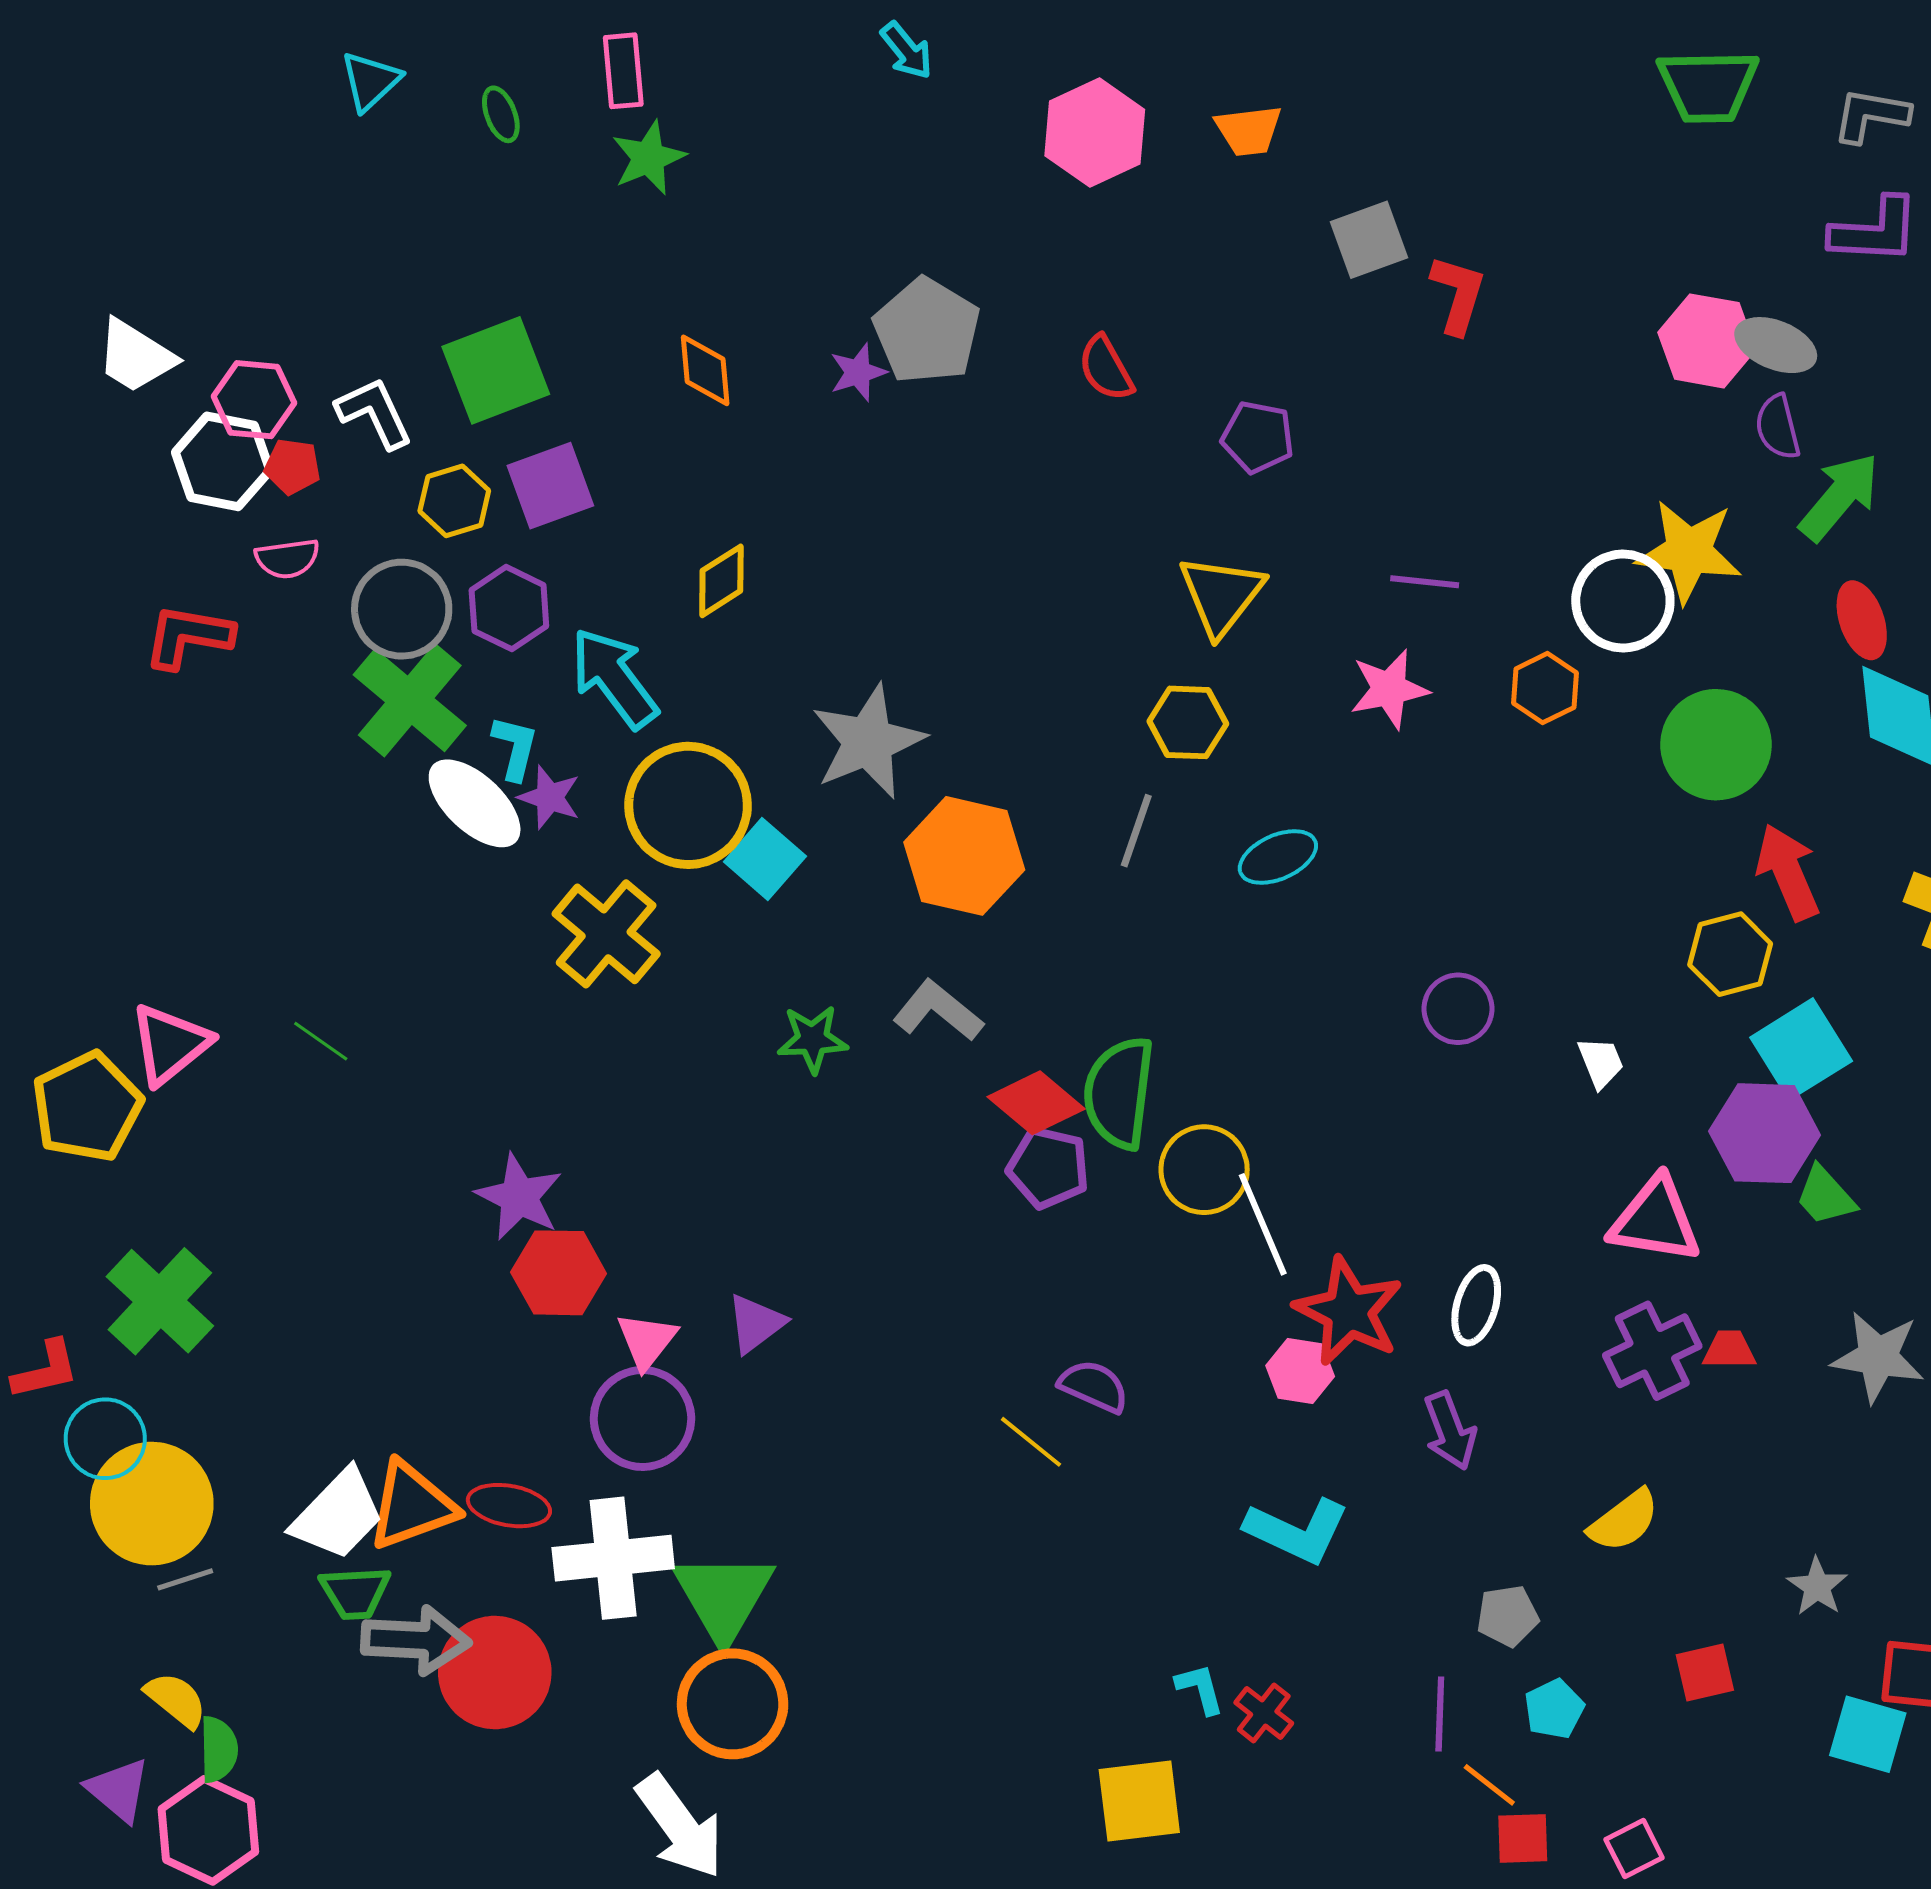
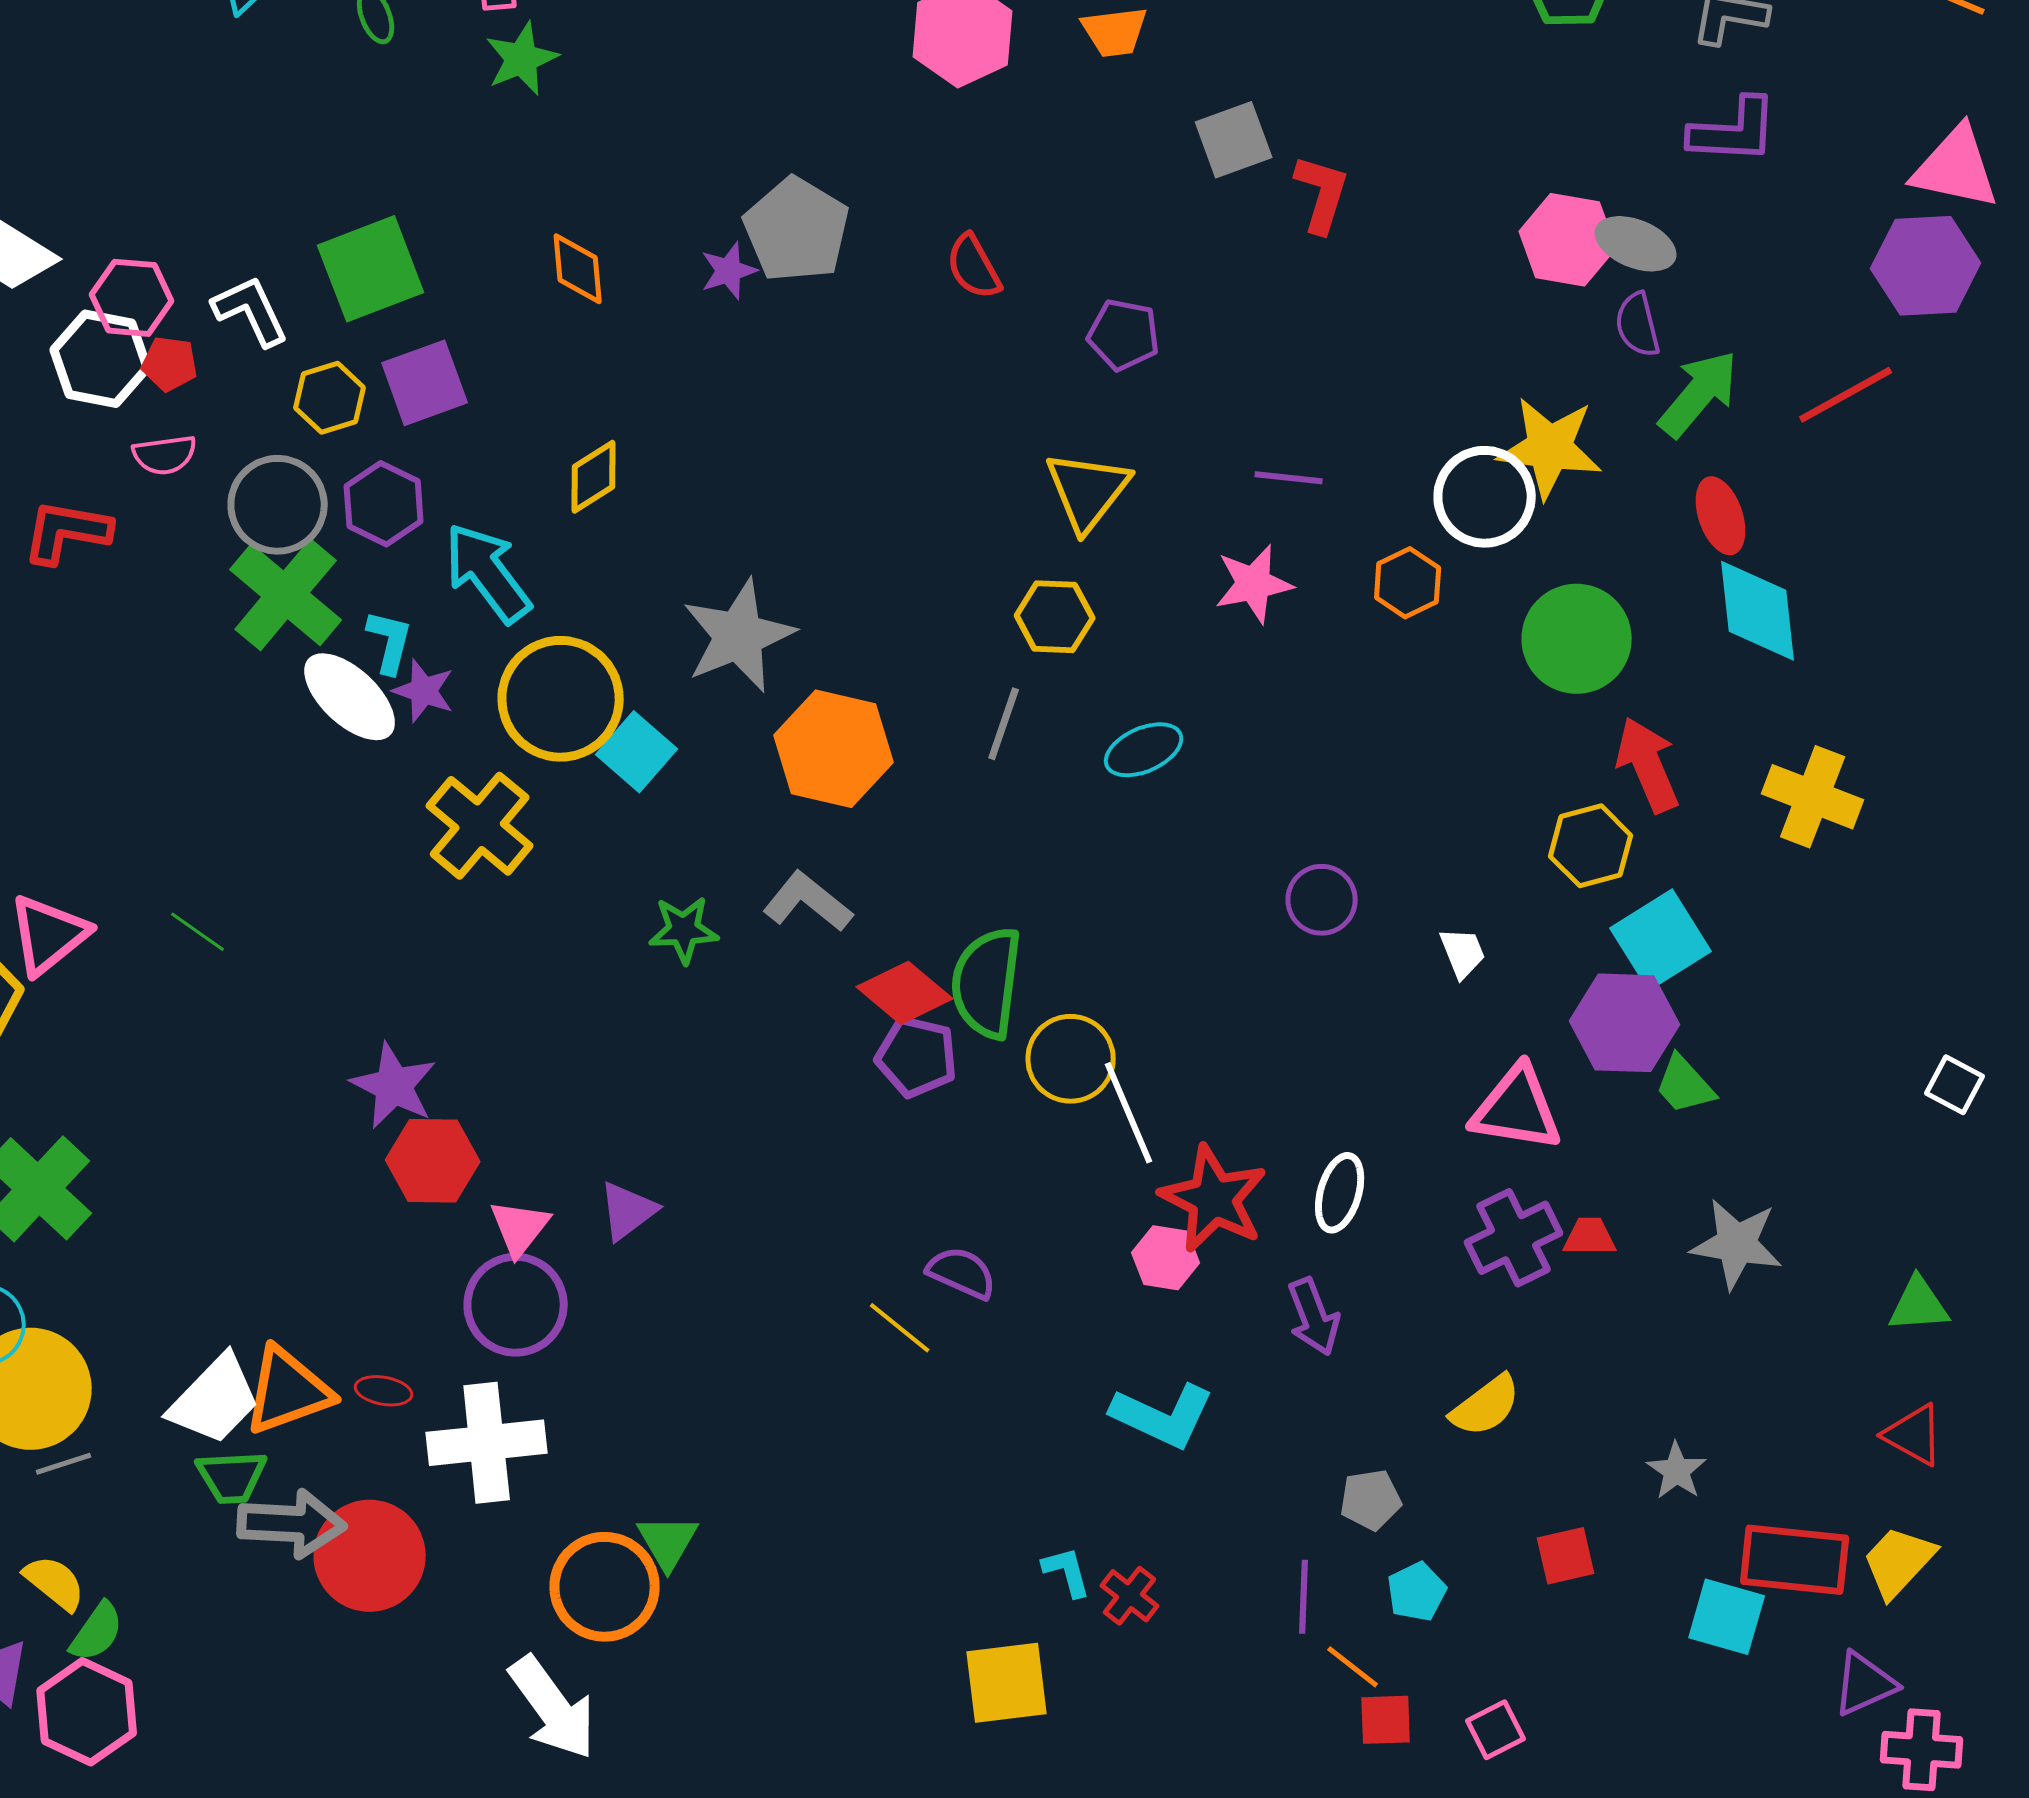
red ellipse: (509, 1506) -> (384, 1391), size x0.7
green triangle: (723, 1597) -> (668, 1542), moved, size x0.6
green semicircle: (219, 1749) -> (97, 1632), turned 36

